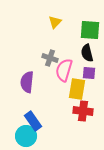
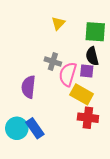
purple square: (89, 73) -> (87, 71), moved
yellow rectangle: (77, 89) -> (82, 94), turned -70
cyan circle: (26, 136) -> (17, 128), moved

